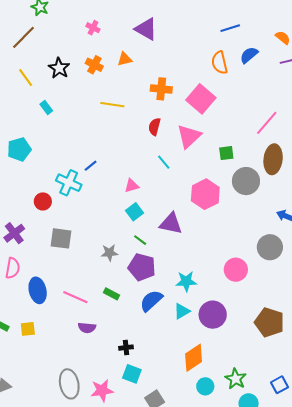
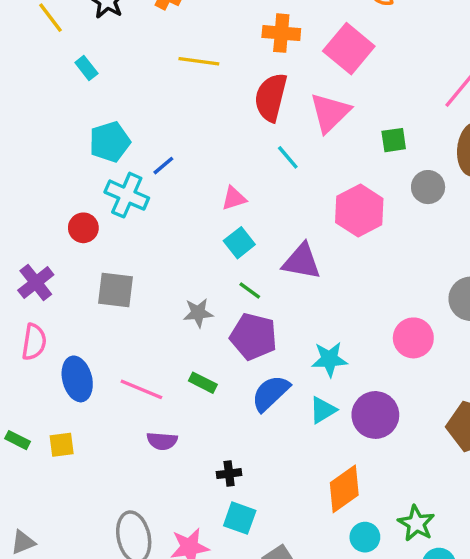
red semicircle: (154, 127) -> (271, 97), size x1.6
cyan pentagon: (19, 149) -> (110, 142), moved
gray circle: (246, 181) -> (428, 187), size x0.7

